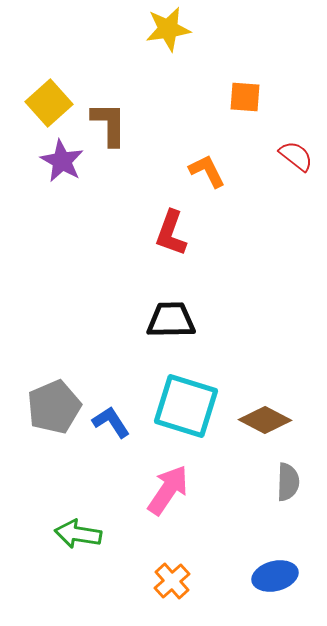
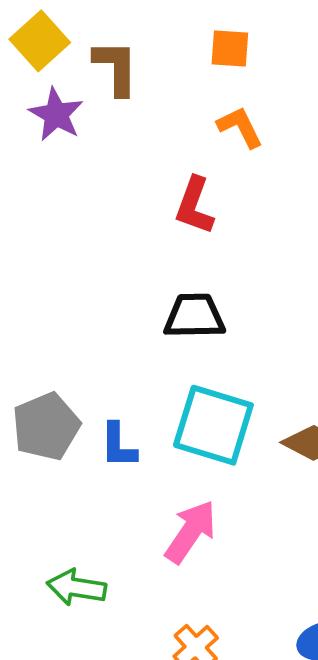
orange square: (245, 97) -> (230, 48), moved
blue L-shape: (111, 422) -> (118, 445), turned -147

